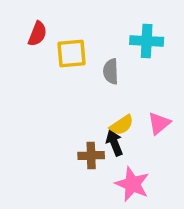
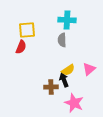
red semicircle: (37, 34) -> (21, 47), moved
cyan cross: (147, 41) -> (67, 20), moved
yellow square: (71, 53) -> (27, 30), moved

